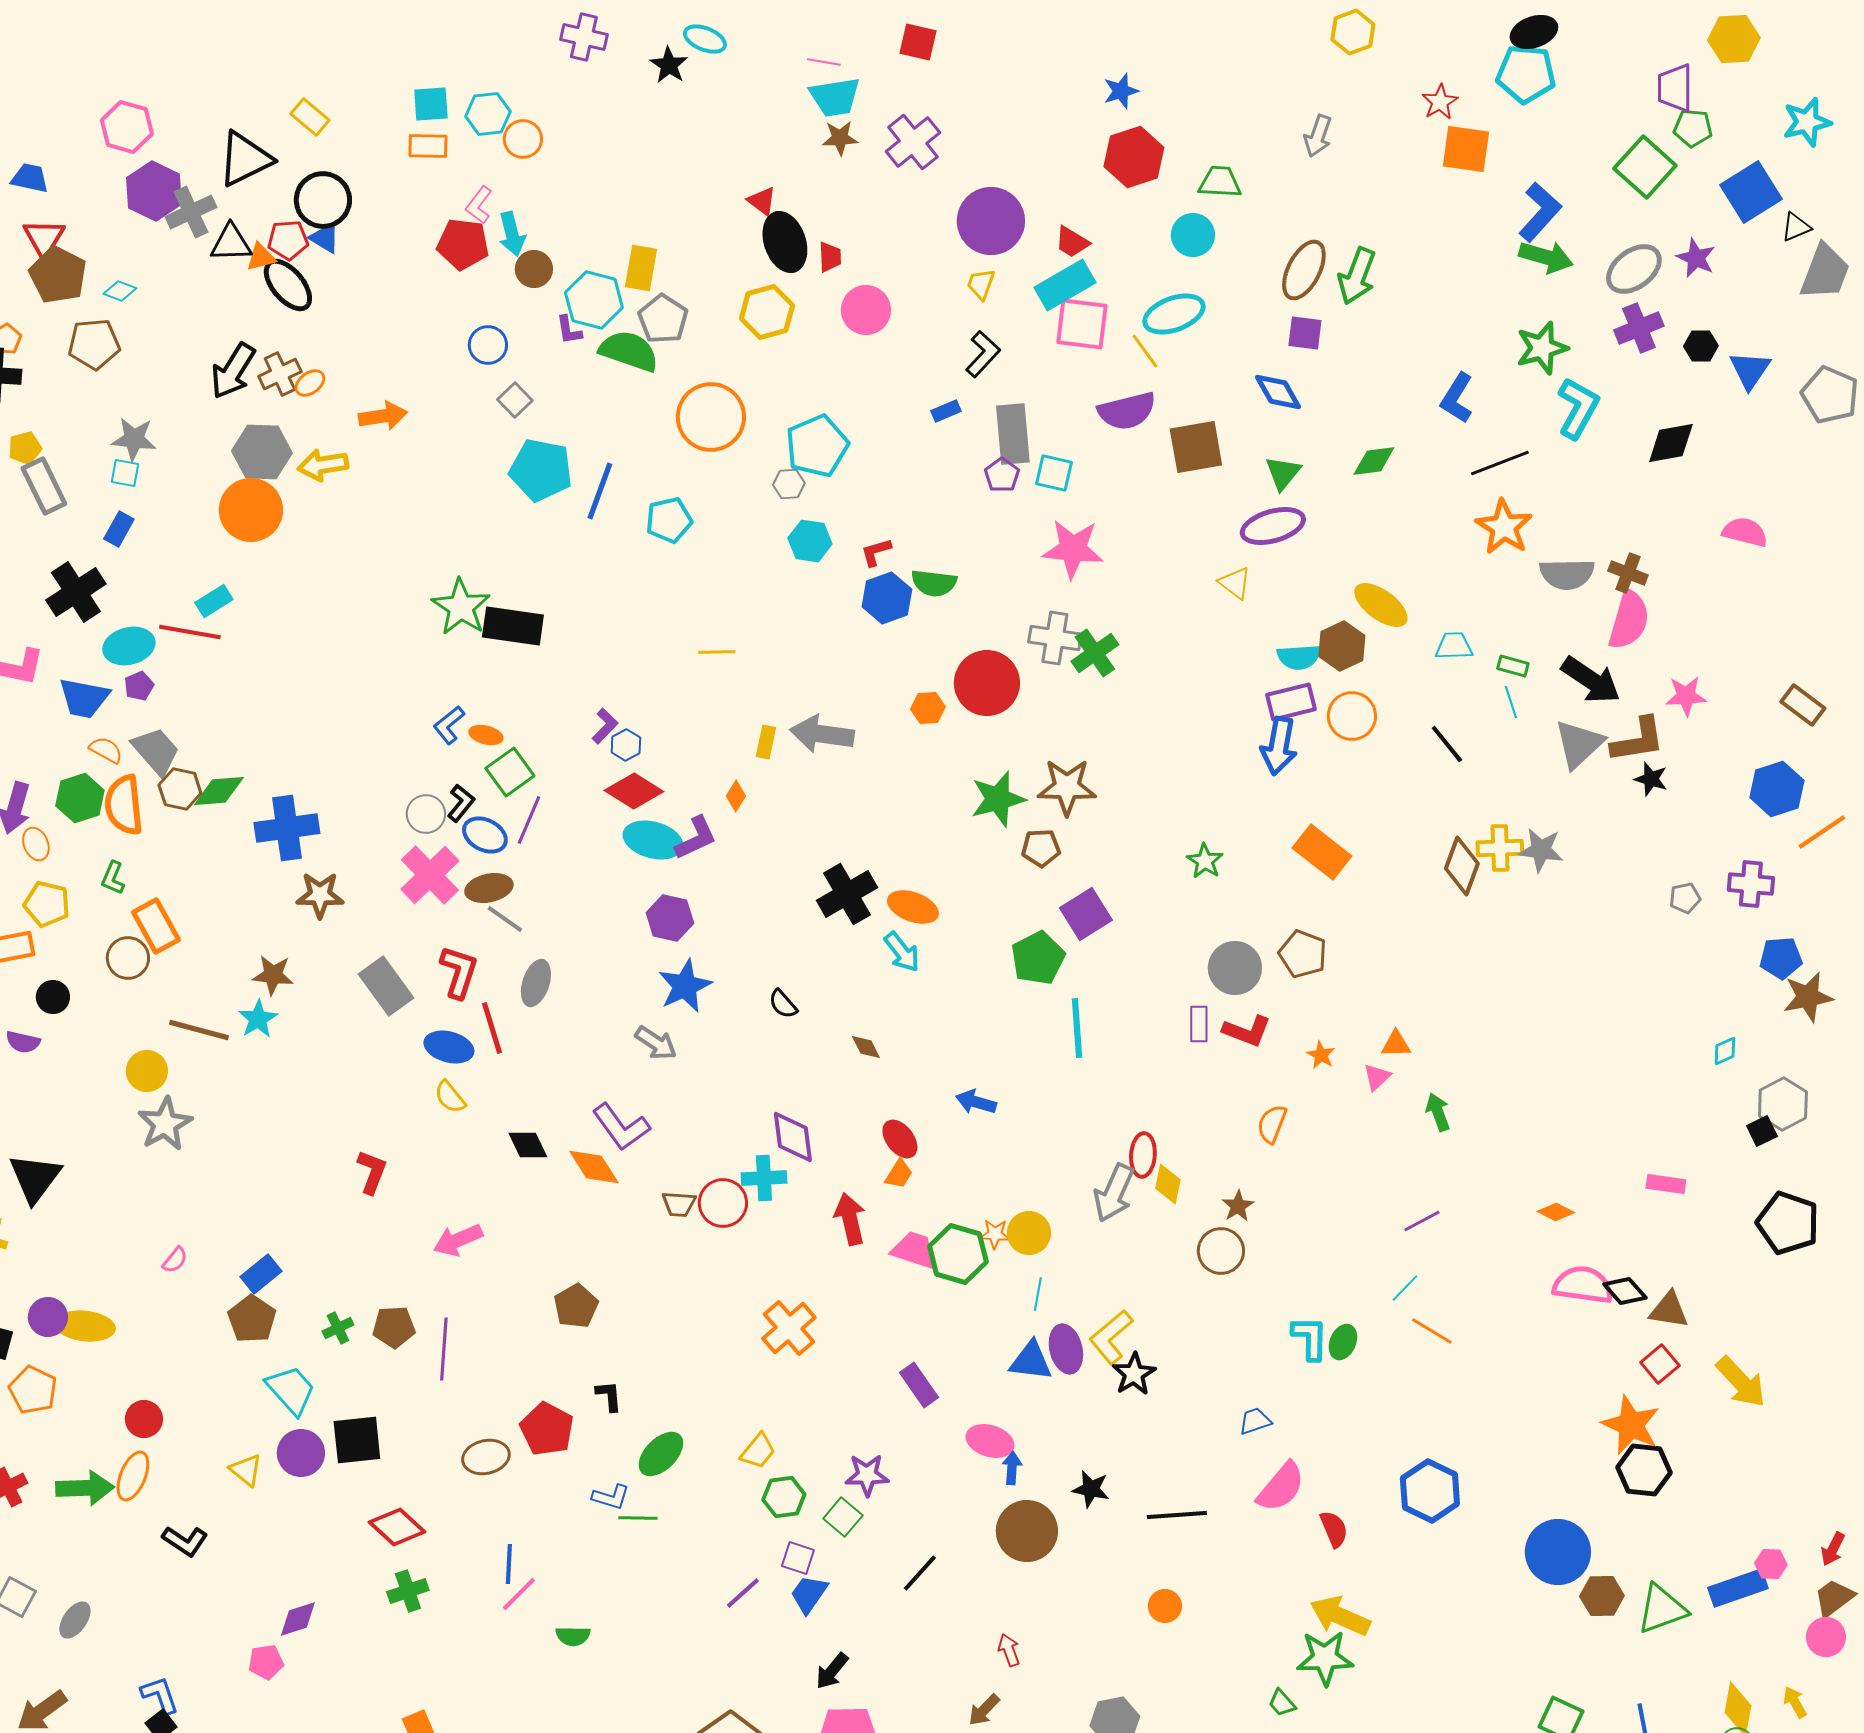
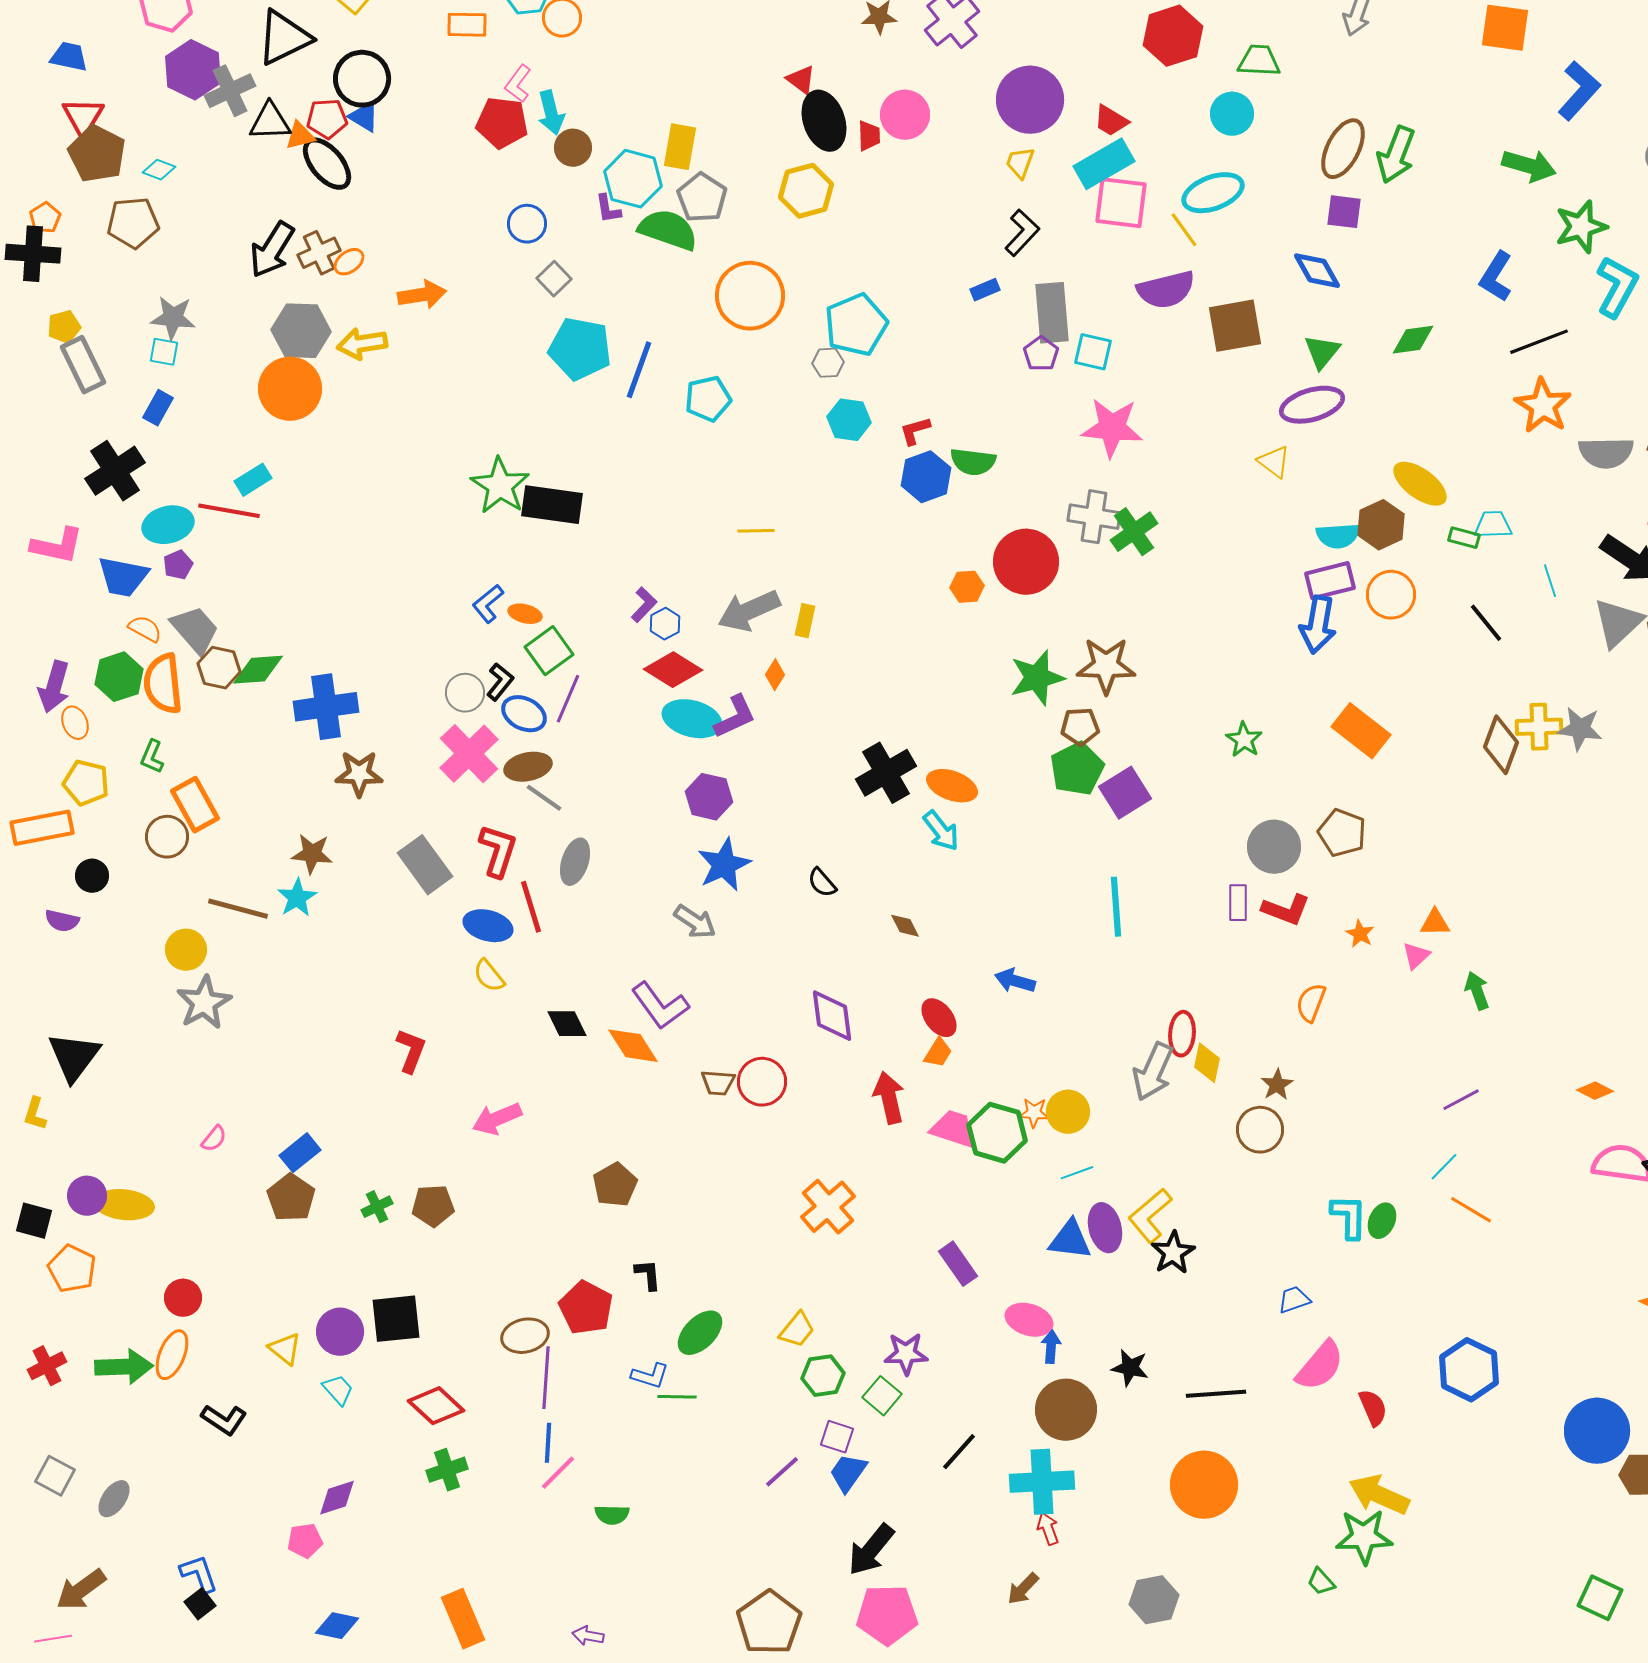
green arrow: (1546, 257) -> (1529, 166), moved
pink circle: (866, 310) -> (905, 115), moved
green rectangle: (1513, 666) -> (1464, 538), moved
gray arrow: (822, 734) -> (749, 611), moved, turned -32
green pentagon: (1038, 958) -> (1077, 769), moved
cyan cross: (764, 1178) -> (1042, 1482), moved, size x1.4
cyan line: (1038, 1294) -> (1077, 1173), turned 60
purple line: (444, 1349) -> (546, 1378), moved
cyan trapezoid: (291, 1390) -> (338, 1390), moved, size x0.6
orange circle: (1165, 1606) -> (1204, 1485), size x2.0
black arrow: (832, 1671) -> (871, 1550), size x1.4

